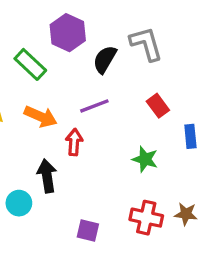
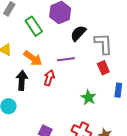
gray L-shape: (146, 44) -> (103, 44), moved
black arrow: (47, 176) -> (22, 80), moved

